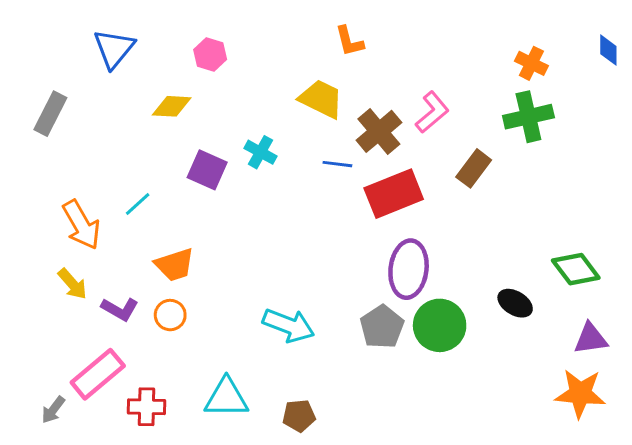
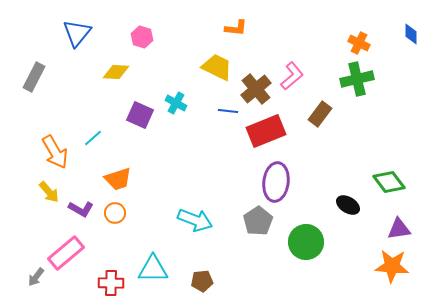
orange L-shape: (349, 41) -> (236, 28), turned -70
green circle: (440, 325) -> (306, 242), moved
red cross: (147, 407) -> (111, 283), moved

